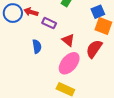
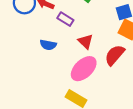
blue semicircle: (37, 46) -> (48, 45), turned 104

